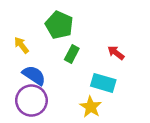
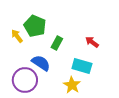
green pentagon: (59, 25) -> (35, 26), moved
blue semicircle: (34, 75) -> (41, 63), moved

